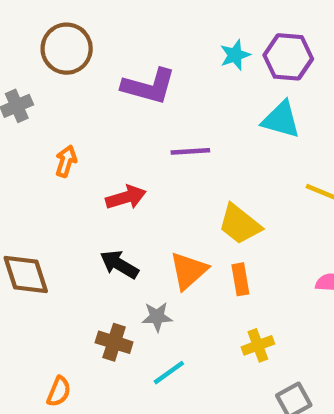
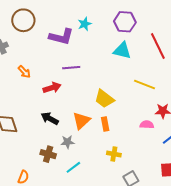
cyan star: (235, 55) -> (85, 24), moved
purple line: (190, 151) -> (71, 68), moved
orange arrow: (66, 161) -> (24, 72), turned 120
yellow cross: (258, 345) -> (114, 154), turned 32

